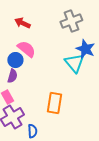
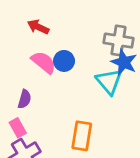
gray cross: (71, 21) -> (119, 41), moved, turned 30
blue circle: (15, 60) -> (64, 61), moved

